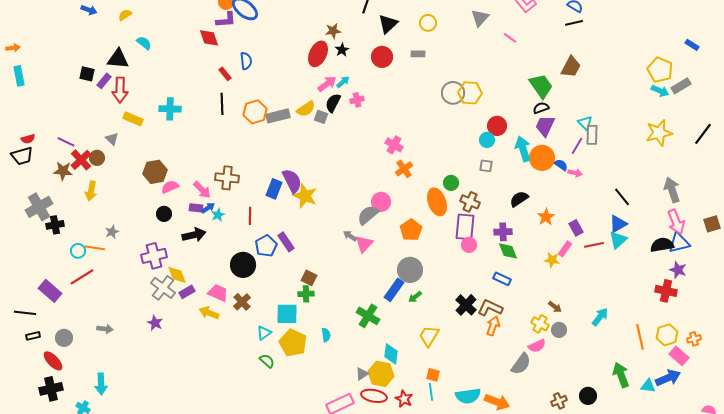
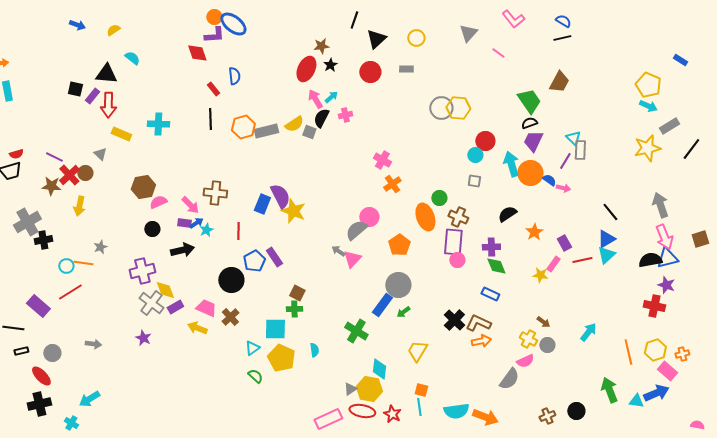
pink arrow: (327, 84) -> (315, 99), turned -84
gray rectangle: (681, 86) -> (669, 126), moved
orange arrow: (493, 326) -> (481, 341), turned 60
cyan arrow: (101, 384) -> (89, 399), turned 60

